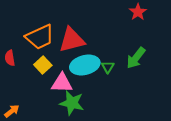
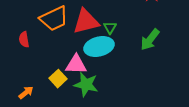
yellow square: (43, 65) -> (58, 79), moved
green triangle: (108, 67) -> (110, 28), moved

